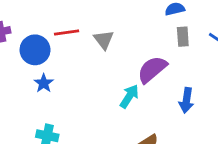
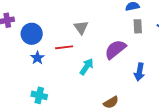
red line: (67, 33) -> (64, 47), moved
cyan arrow: (129, 96) -> (87, 67), moved

